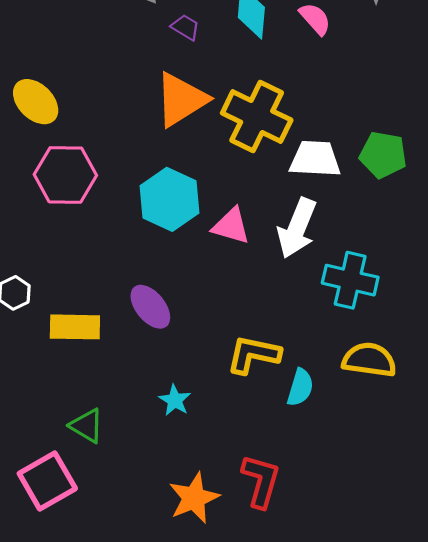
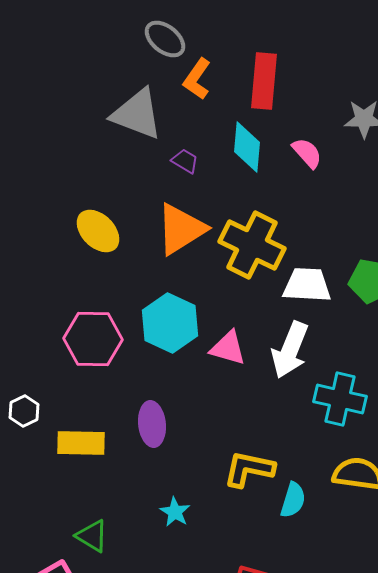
yellow ellipse: (36, 102) -> (98, 231), moved
pink hexagon: (65, 175) -> (93, 339), moved
purple ellipse: (150, 307) -> (152, 424), turned 33

